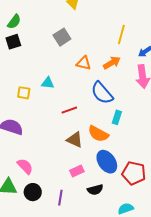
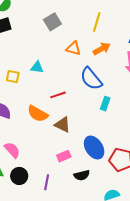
yellow line: (121, 34) -> (97, 22), moved
orange semicircle: (98, 134) -> (38, 114), moved

